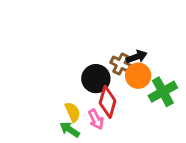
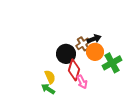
brown cross: (121, 64) -> (83, 44), turned 32
pink arrow: (96, 119) -> (82, 82), moved

